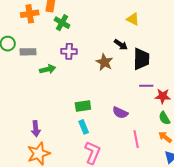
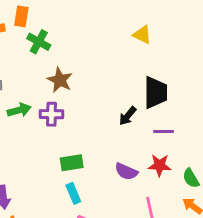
black arrow: (121, 45) -> (128, 116), moved, turned 96
purple cross: (69, 51) -> (51, 114), moved
brown star: (104, 62) -> (60, 80), moved
red star: (163, 96) -> (160, 165), moved

